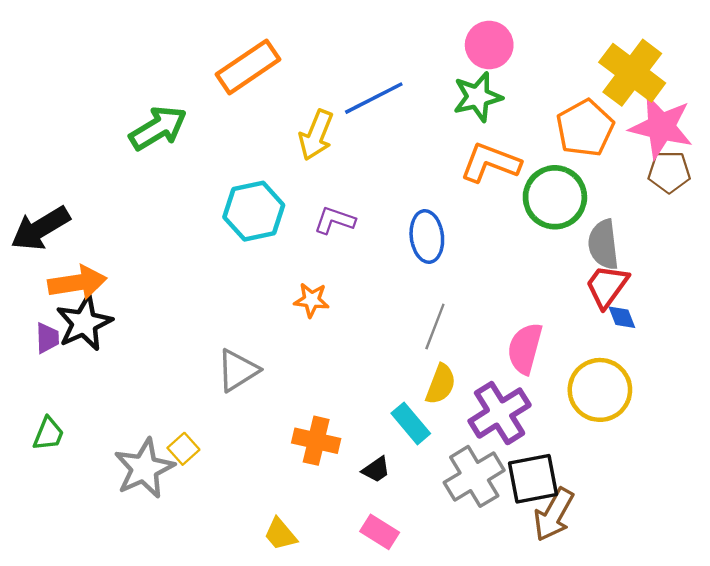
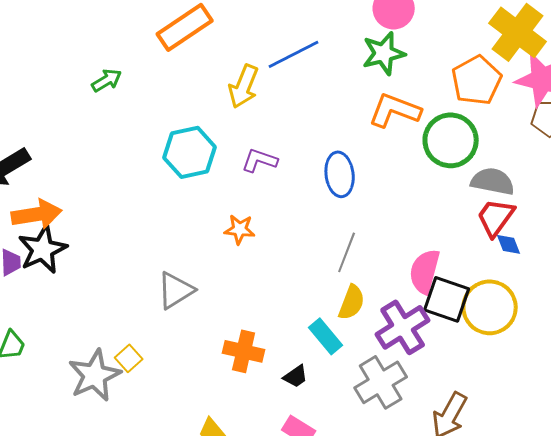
green arrow: (158, 128) -> (107, 80), size x0.6
gray semicircle: (603, 245) -> (493, 181), turned 108
black square: (533, 479) -> (447, 299), moved, turned 30

